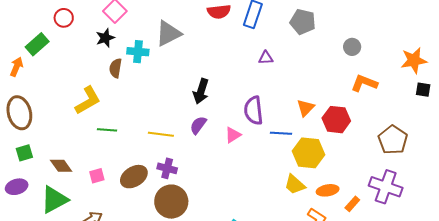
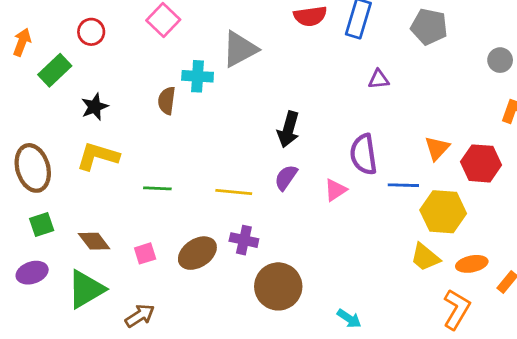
black star: (105, 38) -> (95, 107), moved
orange arrow: (17, 67) -> (22, 42), moved
yellow L-shape: (88, 100) -> (98, 156), moved, turned -132
brown circle: (171, 202) -> (278, 286), moved

